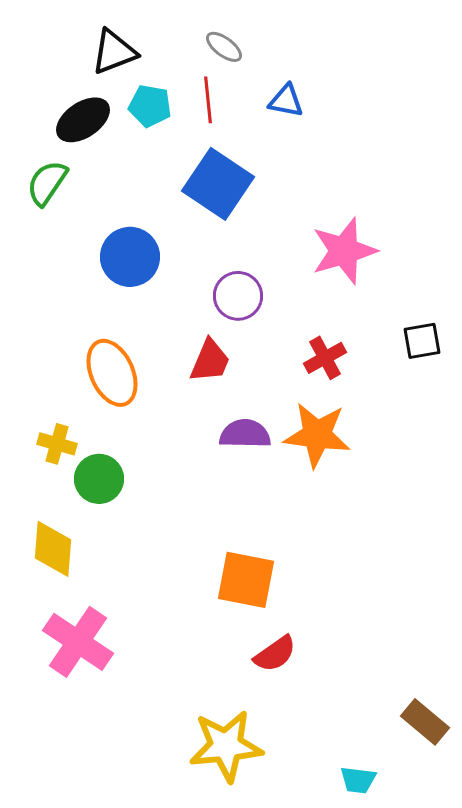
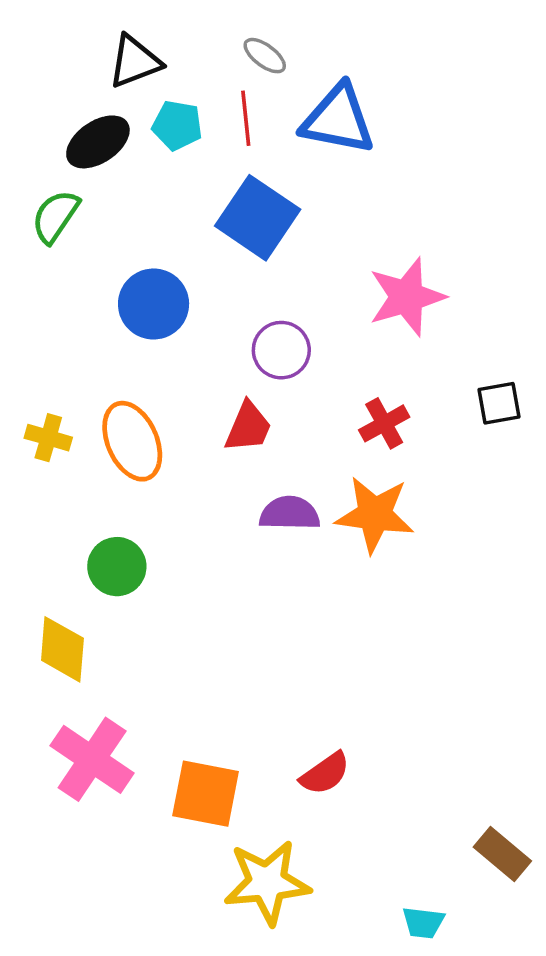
blue triangle: (286, 101) -> (338, 119), size x1.8
yellow cross: (57, 444) -> (48, 438), moved
orange square: (246, 580) -> (206, 794), moved

